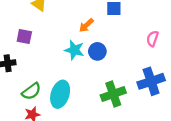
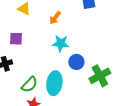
orange arrow: (86, 25) -> (55, 18), moved
blue circle: (97, 51) -> (76, 62), moved

